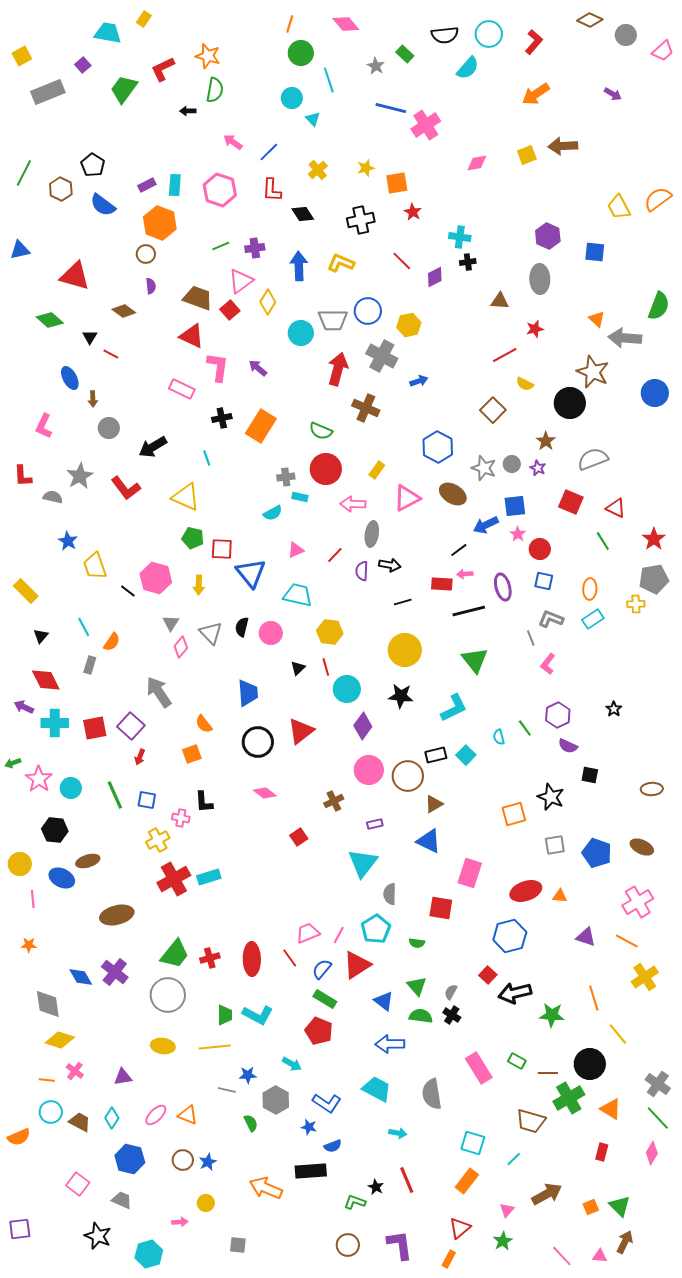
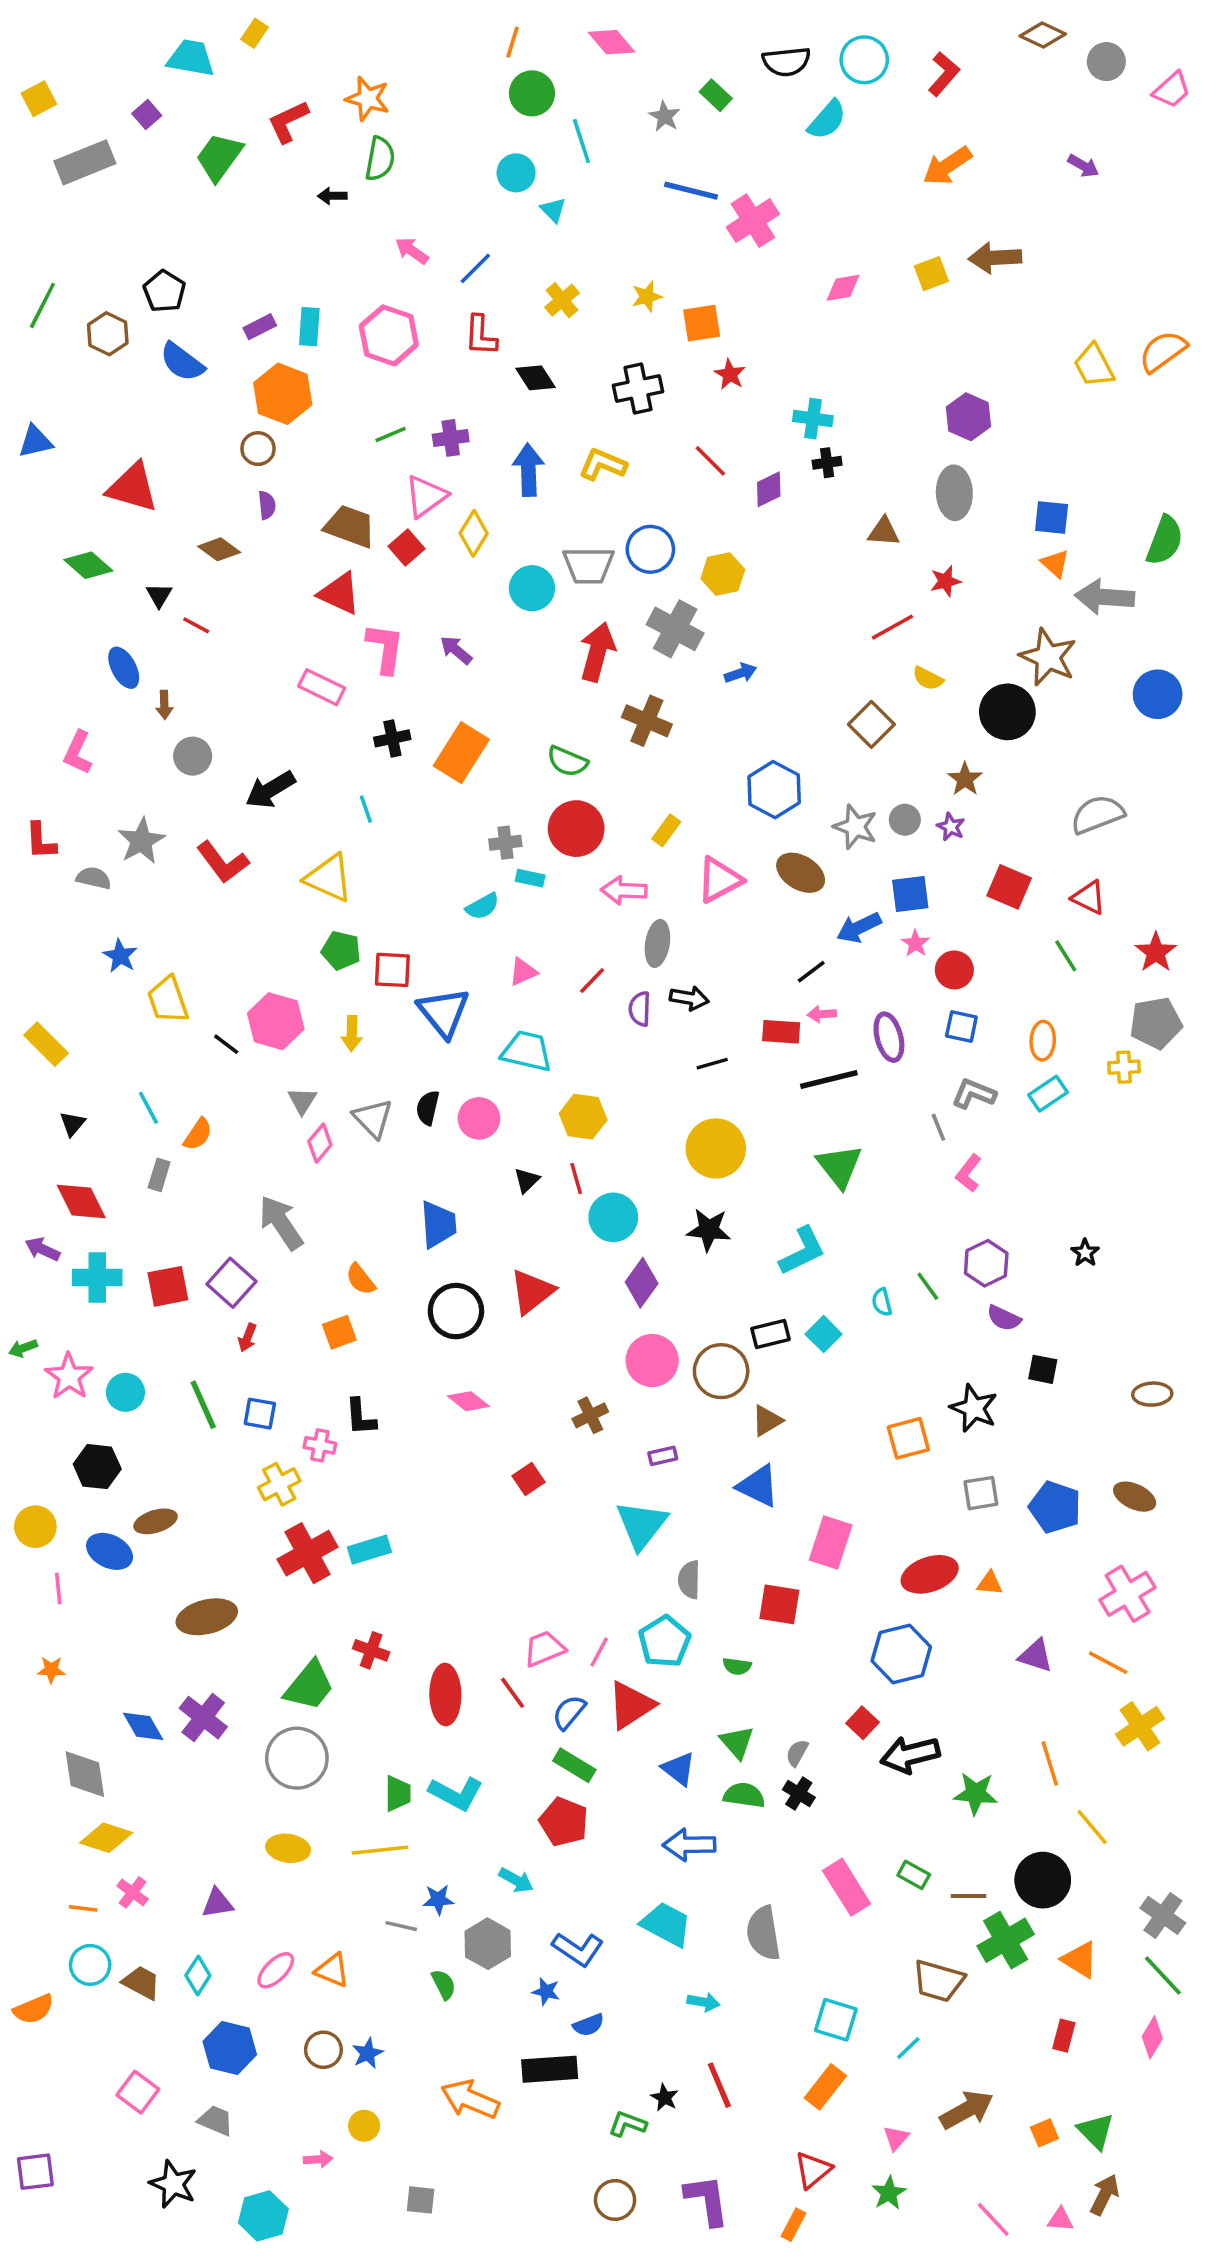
blue square: (595, 252) -> (1052, 518), moved
gray semicircle: (593, 459) -> (1097, 814), moved
red cross: (210, 958) -> (371, 1650), moved, turned 36

